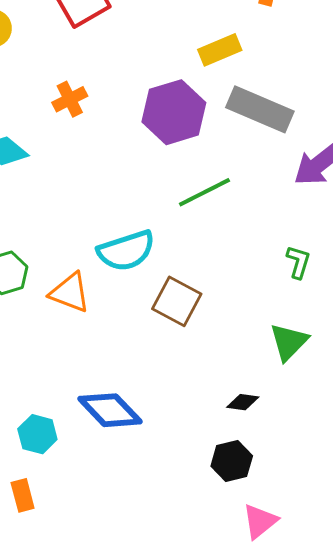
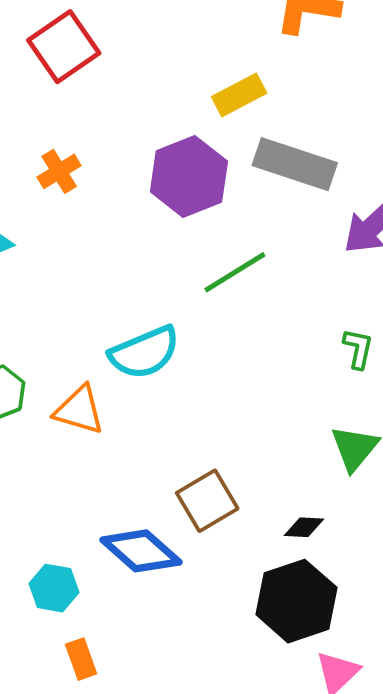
brown square: (177, 301) -> (207, 501), moved, turned 36
black hexagon: (232, 461) -> (296, 601), size x1.6
orange rectangle: (23, 495) -> (81, 659), moved

